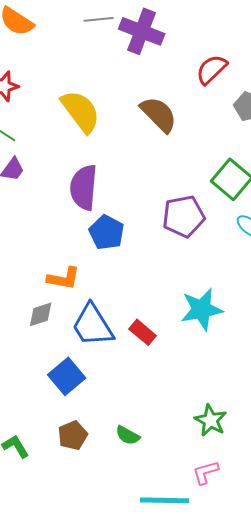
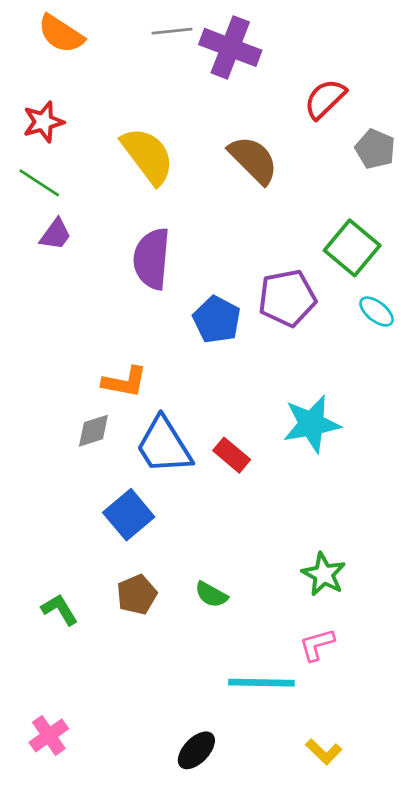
blue pentagon: (107, 232) -> (217, 320), moved

